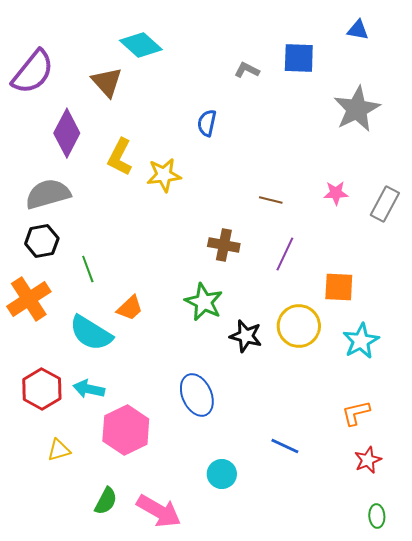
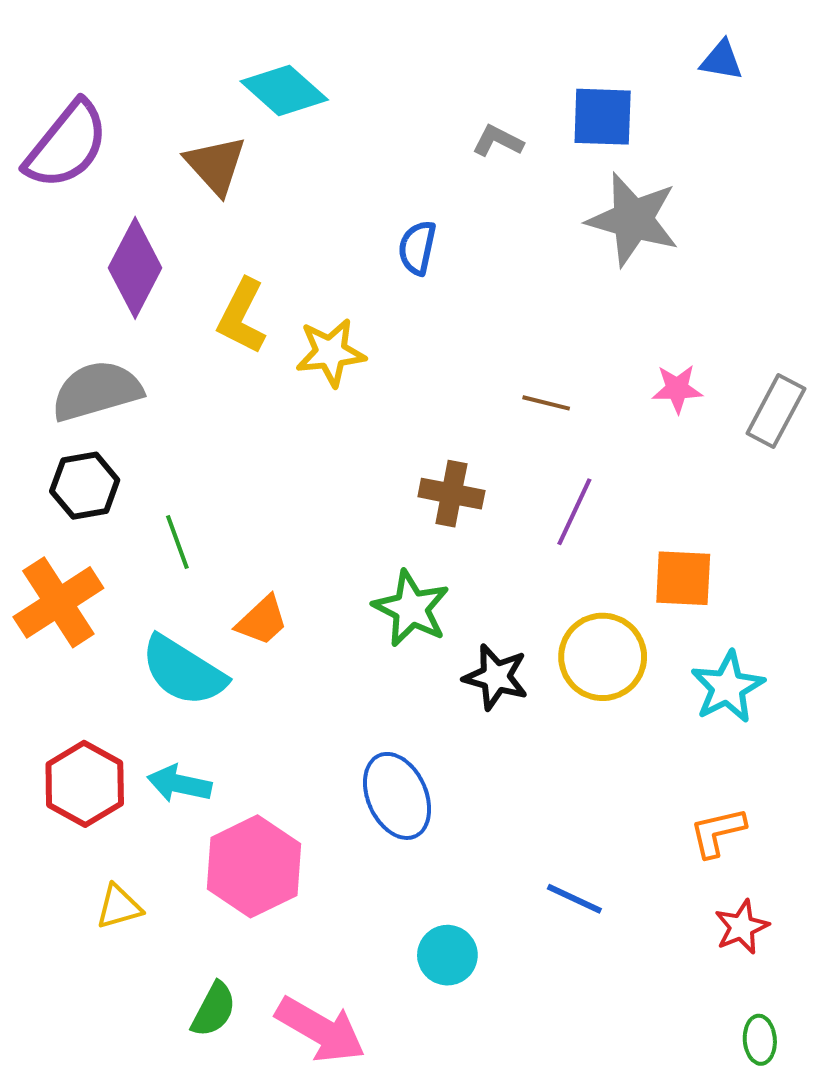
gray star: (357, 109) -> (633, 220), moved, turned -30

